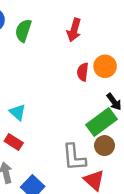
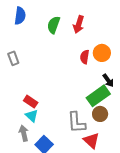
green semicircle: (23, 31) -> (54, 25), moved
cyan triangle: (17, 112) -> (32, 116), moved
red rectangle: (14, 142) -> (31, 102), moved

